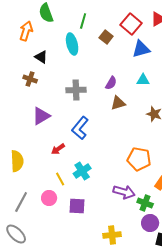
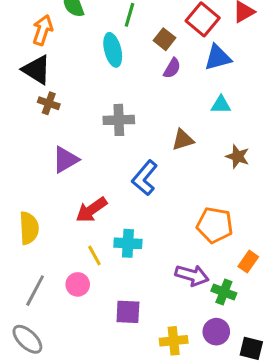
black triangle: (41, 57) -> (37, 70), moved, size x1.5
purple semicircle: (111, 83) -> (172, 68), moved
blue L-shape: (80, 128) -> (145, 178), moved
red arrow: (58, 149) -> (91, 210), size x1.5
cyan cross: (82, 171) -> (128, 243), turned 36
purple square: (77, 206) -> (128, 312), moved
purple circle: (150, 223) -> (216, 332), moved

